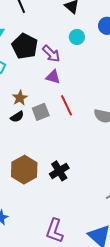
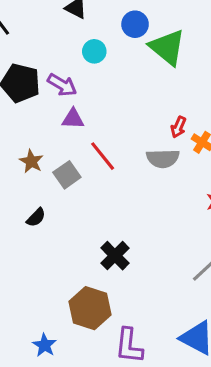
black semicircle: (17, 117) -> (36, 217), moved
brown hexagon: (24, 170) -> (90, 308), moved

